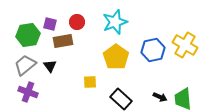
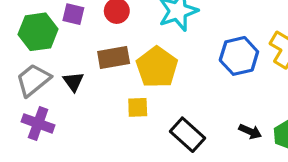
brown rectangle: (63, 41) -> (114, 58), moved
yellow pentagon: (116, 57) -> (157, 67), moved

